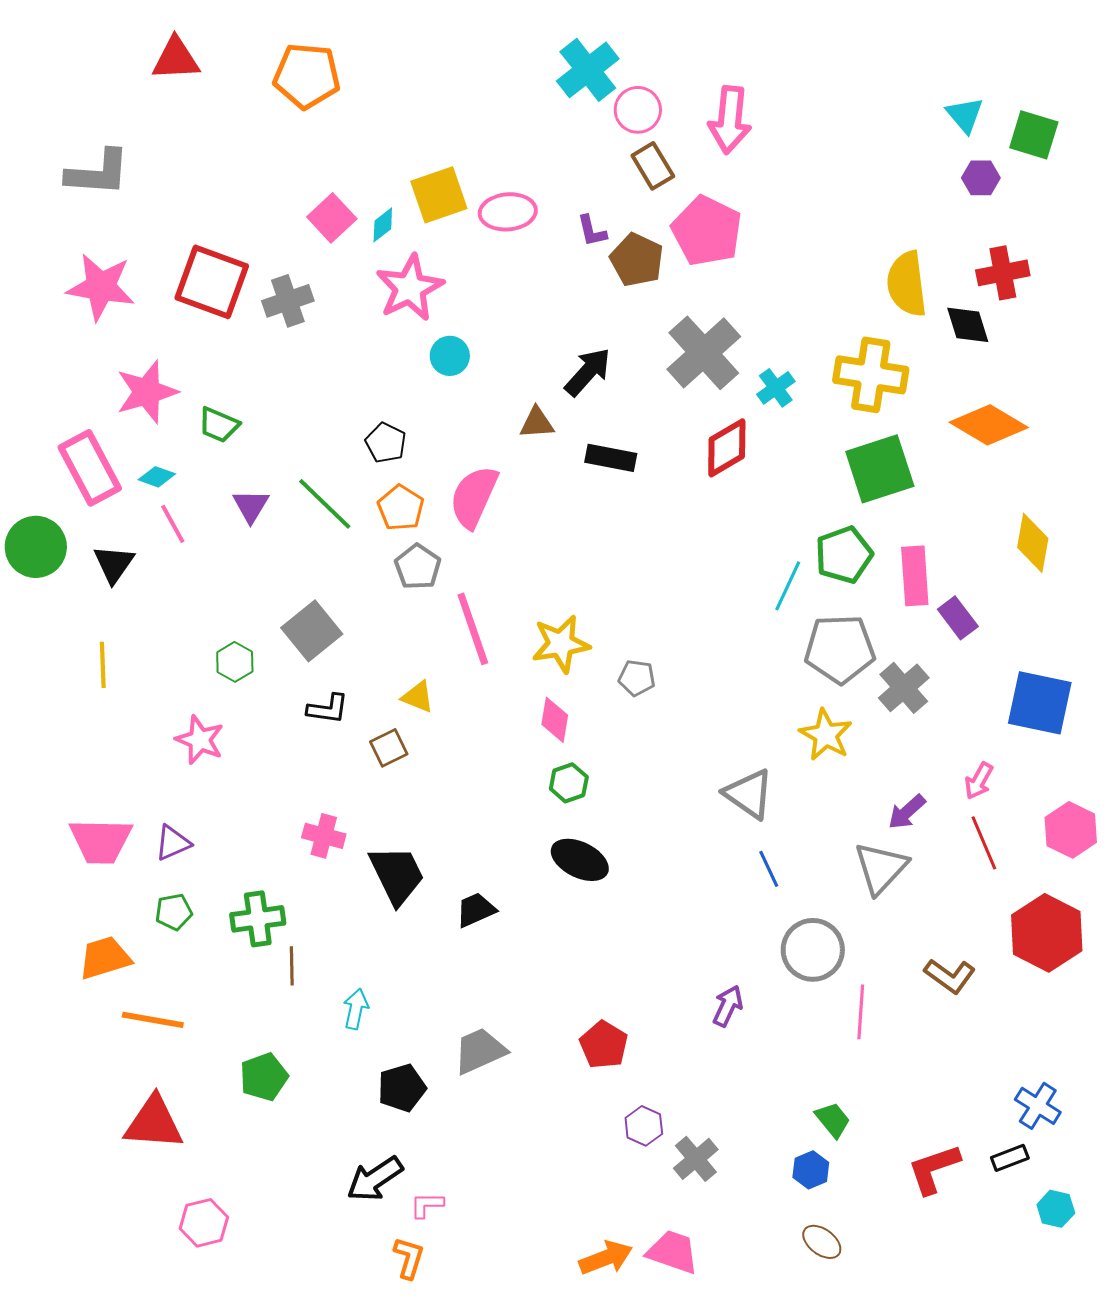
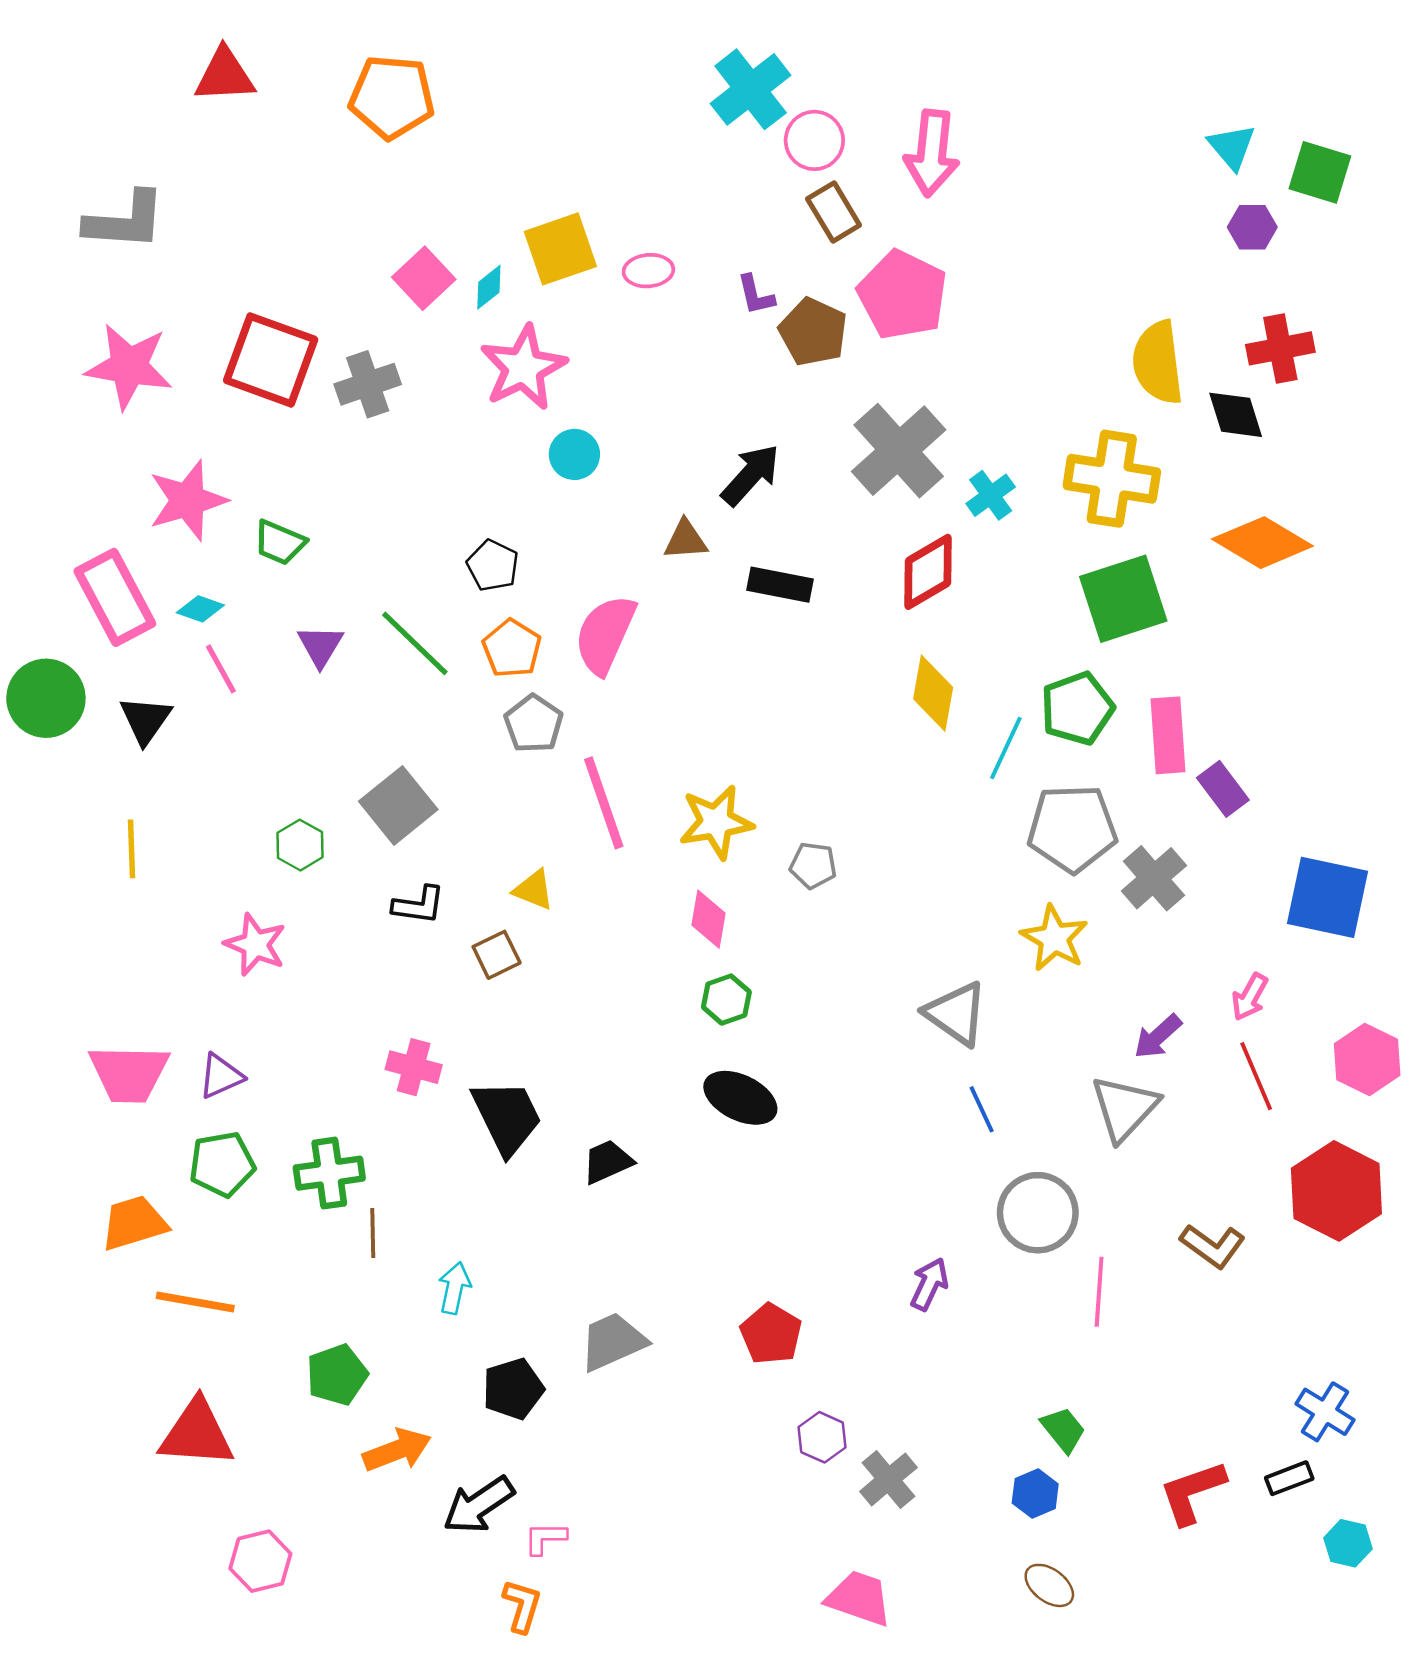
pink ellipse: (508, 212) -> (648, 271), size x0.7
yellow diamond: (1033, 543) -> (933, 693), moved
green pentagon: (174, 912) -> (222, 1164), size x1.4
orange arrow: (606, 1258) -> (397, 1450), moved

